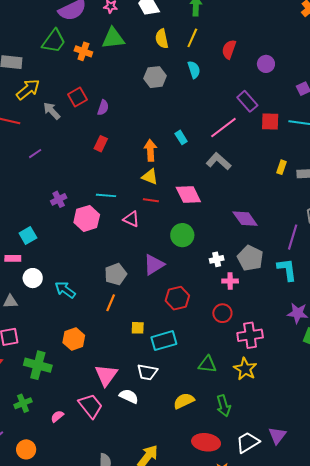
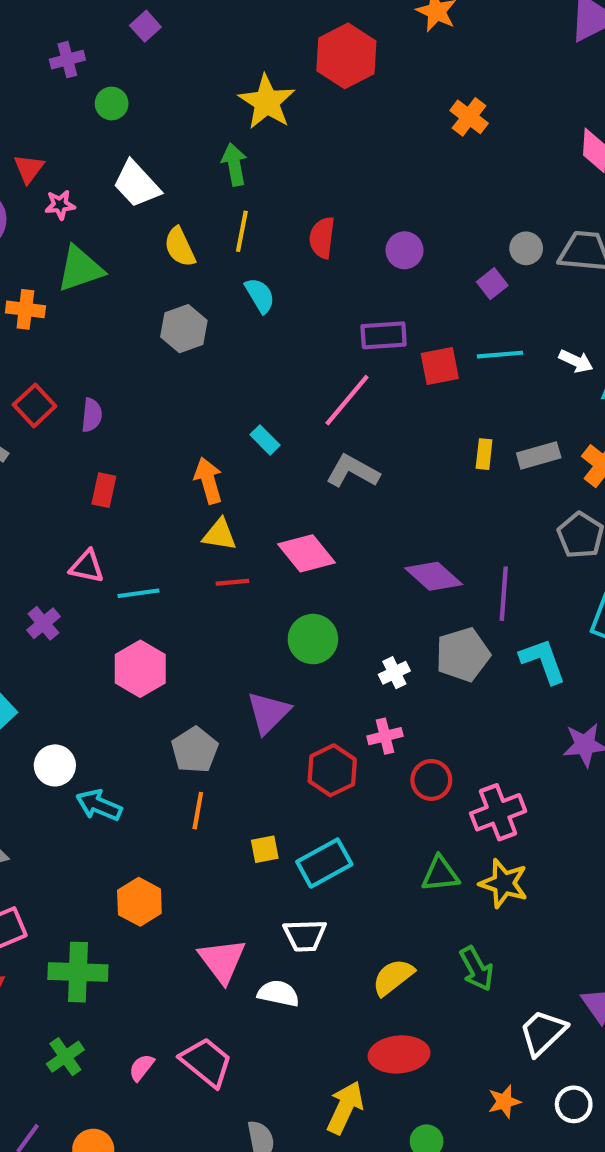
purple rectangle: (247, 101) -> (384, 335), turned -40
pink hexagon: (87, 218) -> (140, 669), moved
pink triangle: (131, 219) -> (87, 567), moved
purple line: (293, 237) -> (504, 594), moved
gray pentagon: (250, 258) -> (463, 655), turned -30
white circle: (33, 278) -> (55, 765), moved
pink cross: (230, 281) -> (385, 736), moved
green triangle: (207, 364) -> (440, 874), moved
pink trapezoid: (91, 406) -> (206, 1062), moved
red ellipse: (206, 442) -> (399, 1054), moved

